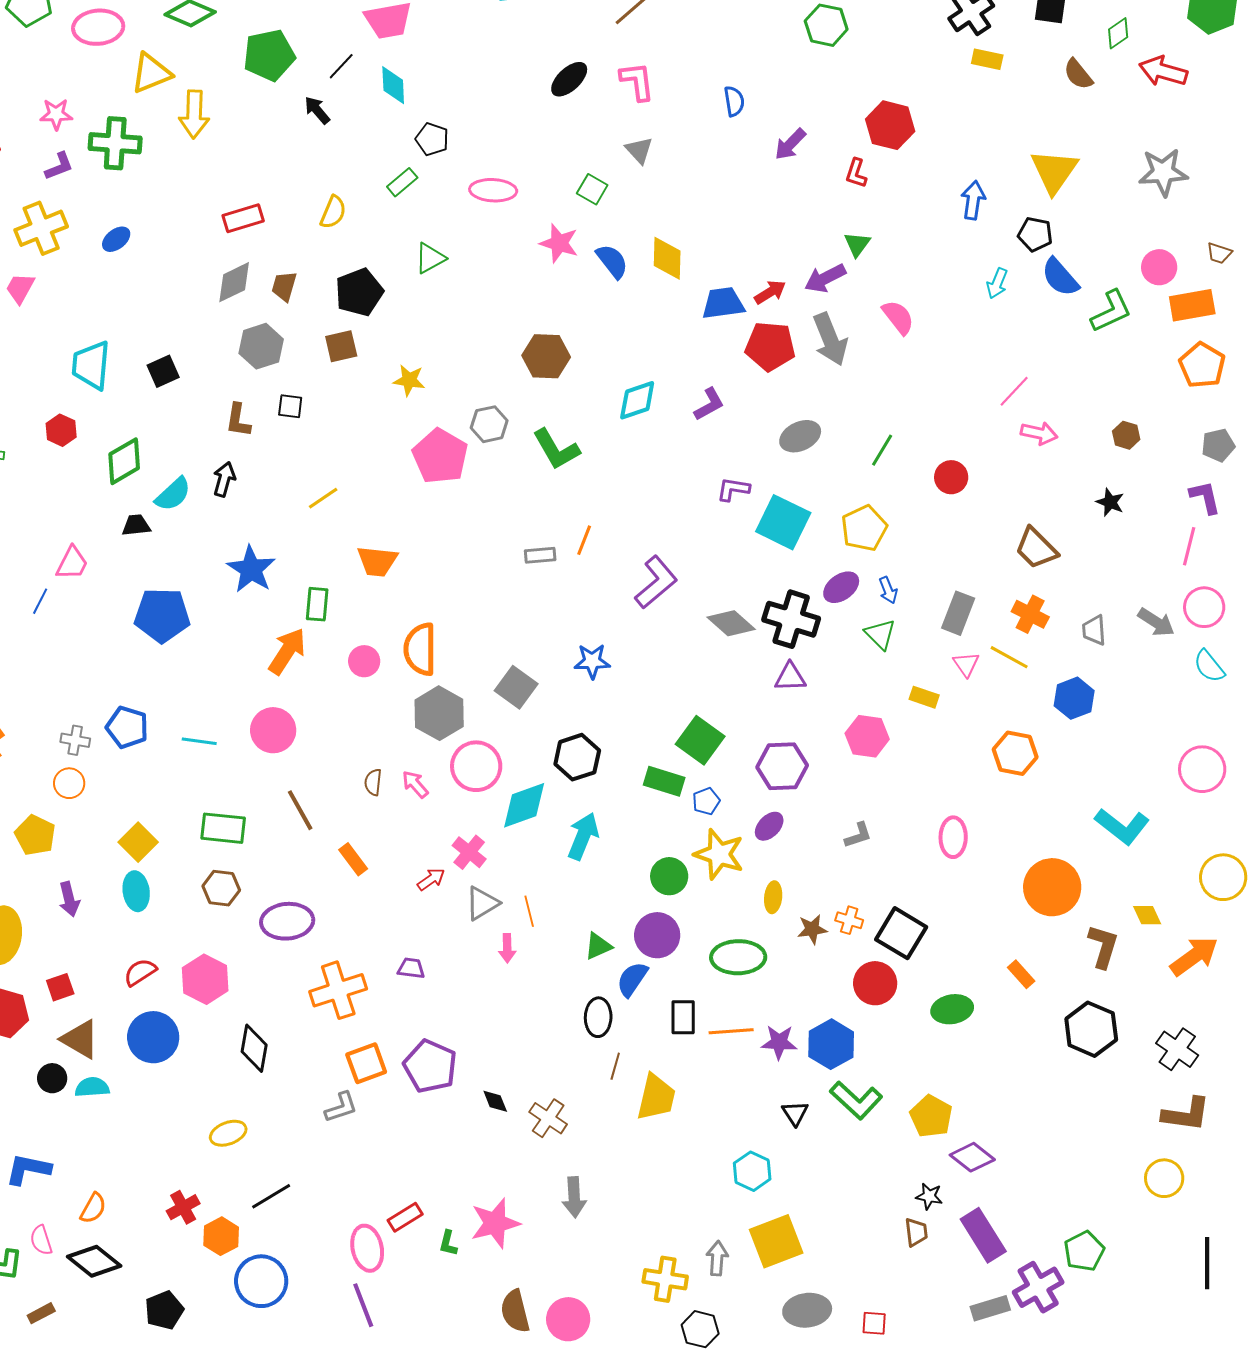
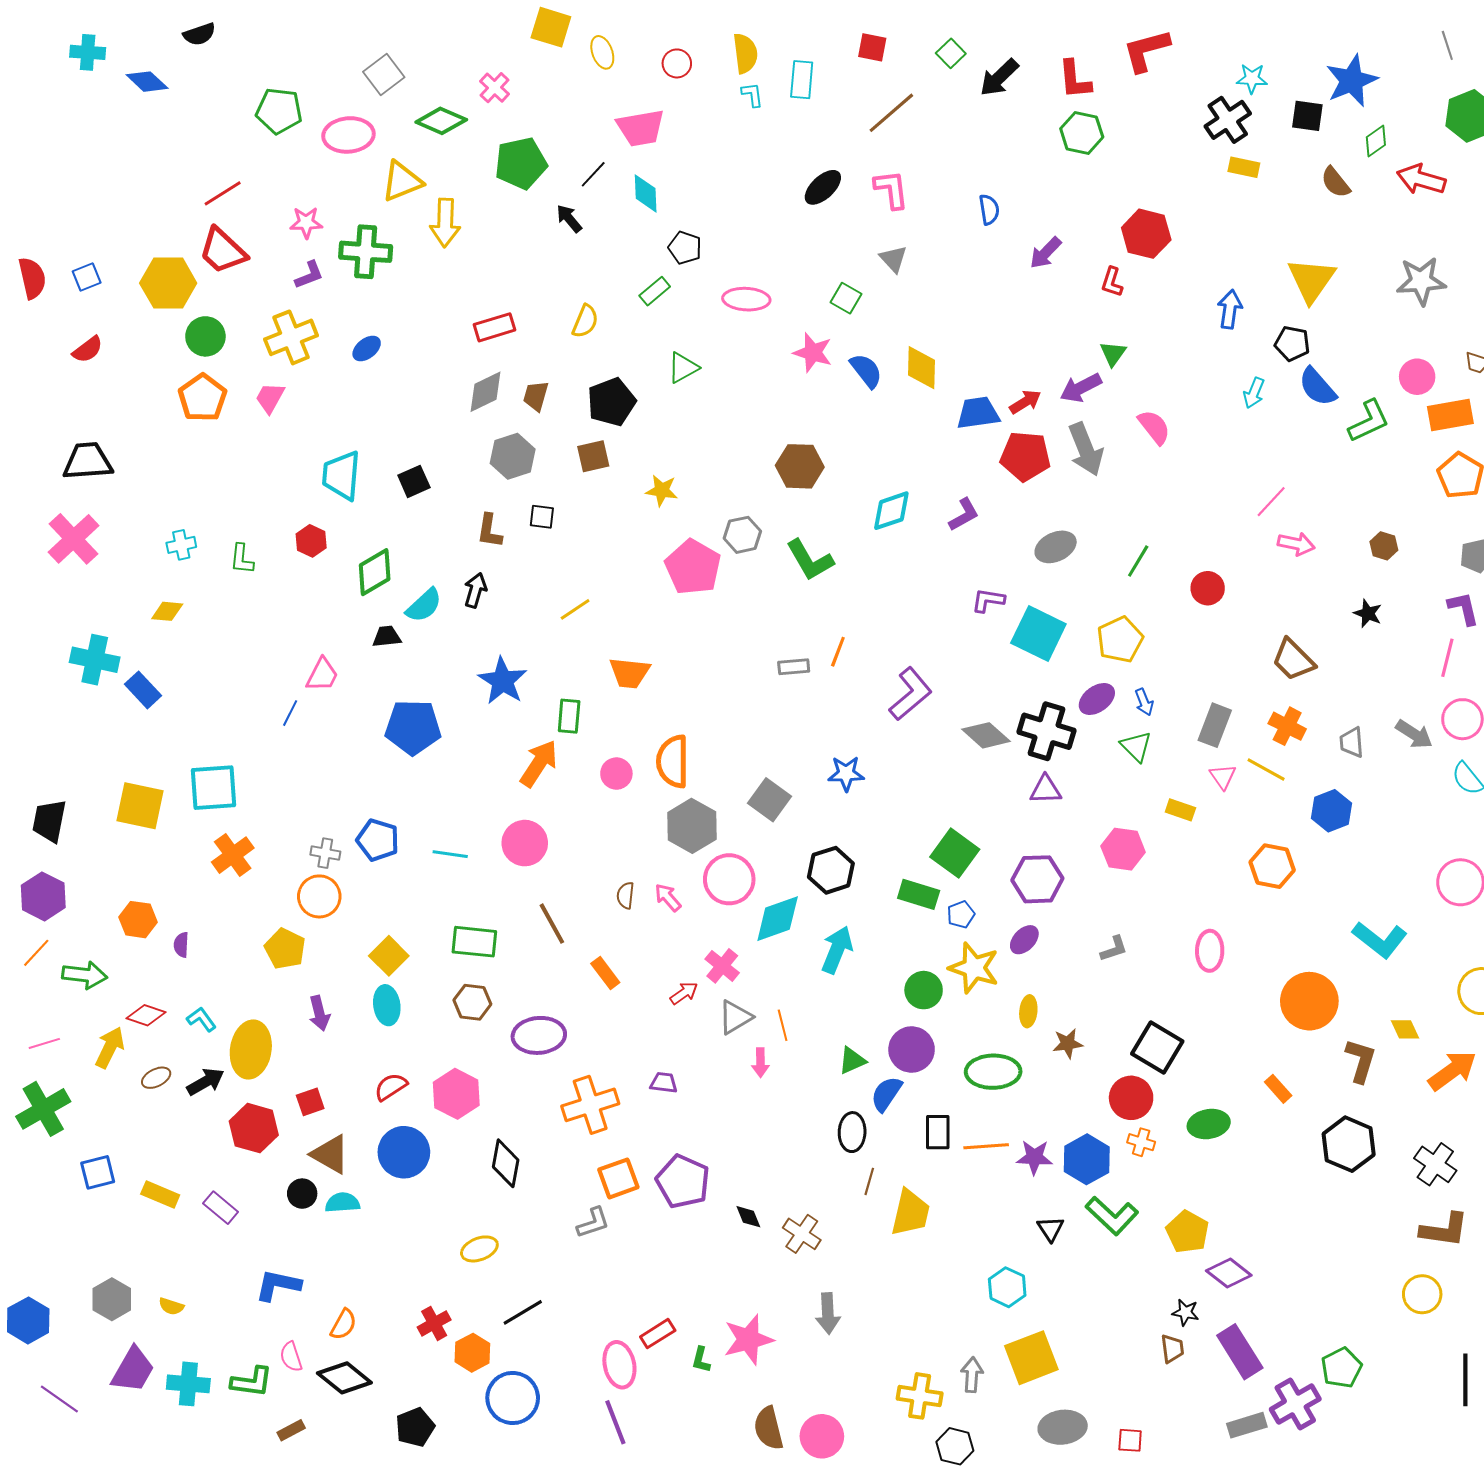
orange circle: (69, 783) -> (319, 896), size x1.4
orange cross: (849, 920) -> (1141, 1142), moved

